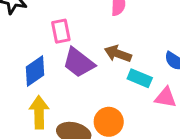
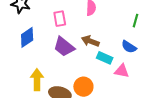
pink rectangle: (61, 31) -> (60, 19), moved
blue diamond: (35, 71) -> (27, 37), moved

